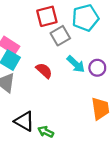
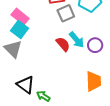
red semicircle: (44, 71) -> (63, 44), moved

